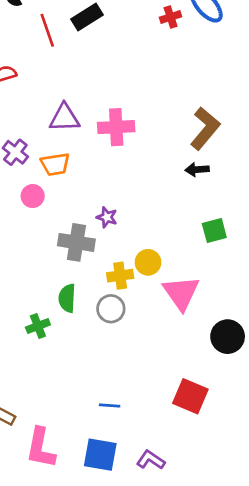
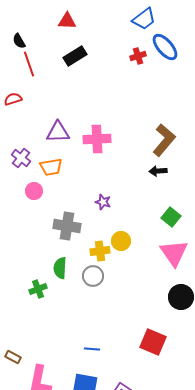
red line: (47, 30) -> (29, 64), moved
purple star: (107, 217) -> (103, 202), moved
green square: (214, 231) -> (171, 217), turned -36
pink triangle: (181, 293) -> (174, 253), moved

